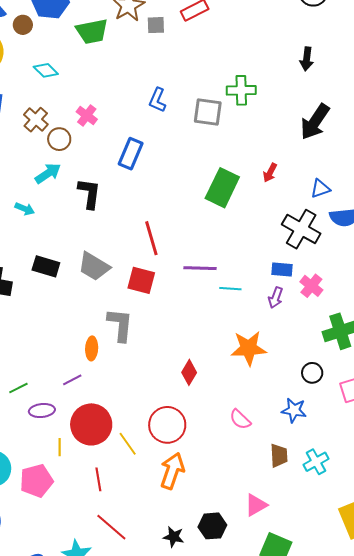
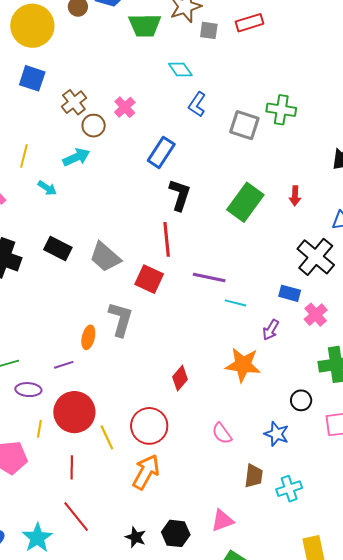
cyan diamond: (46, 70) -> (180, 69), moved
red arrow: (270, 173) -> (295, 196), turned -36
black L-shape: (89, 193) -> (180, 195), moved
purple arrow: (276, 298) -> (271, 330), moved

